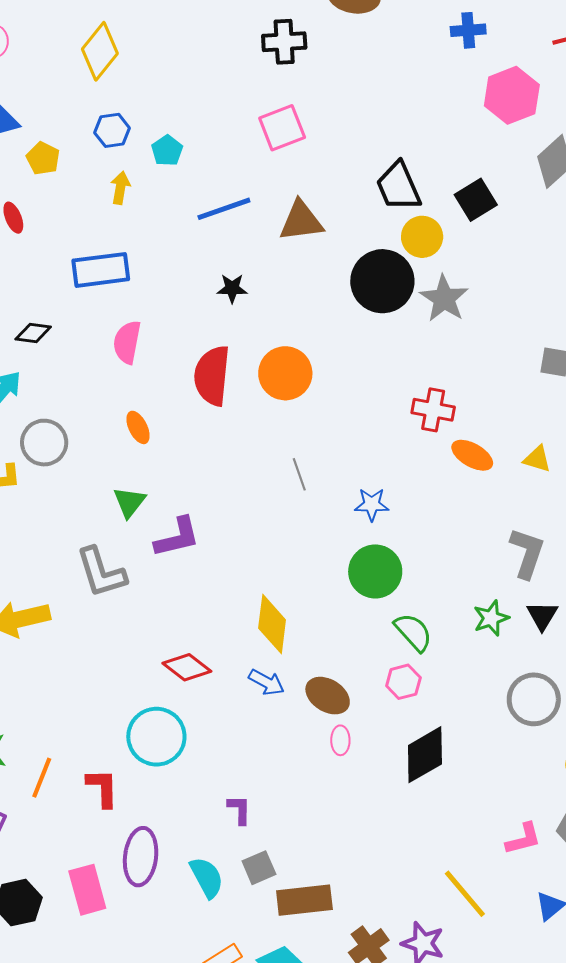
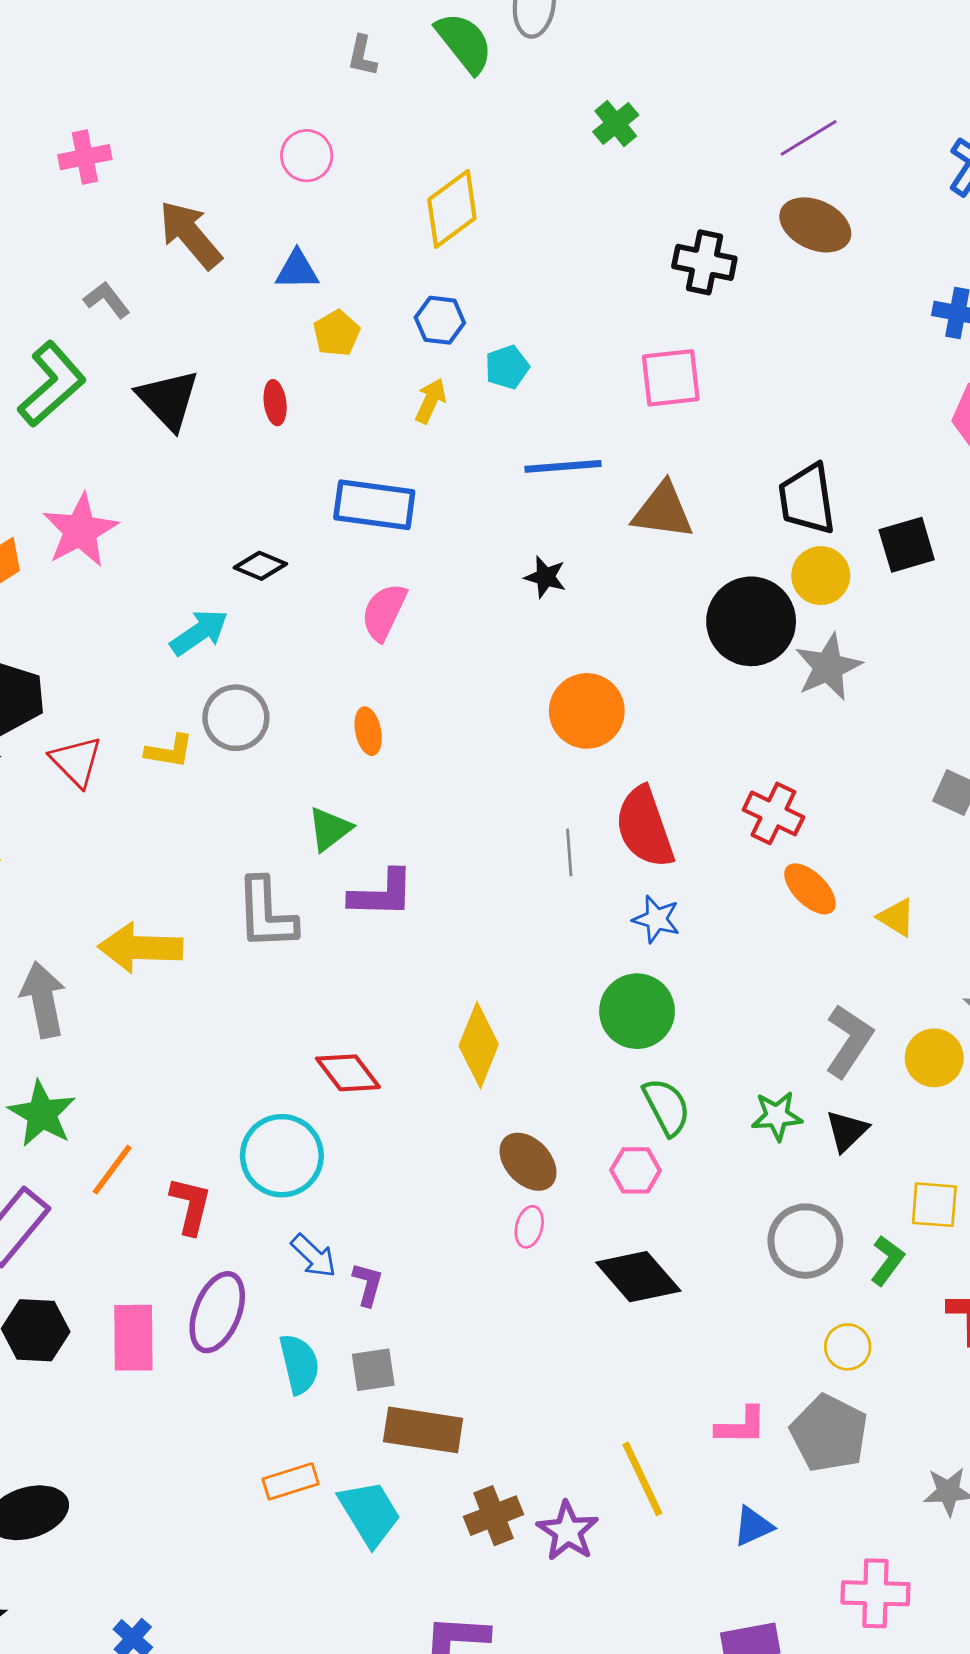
red semicircle: (212, 376) -> (645, 827), moved, turned -40
blue arrow: (266, 682) -> (314, 1256), moved
black diamond: (425, 755) -> (638, 1277), turned 64

